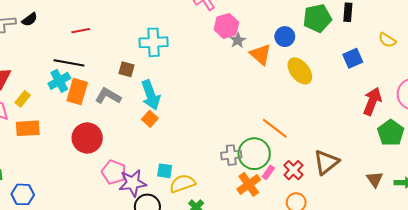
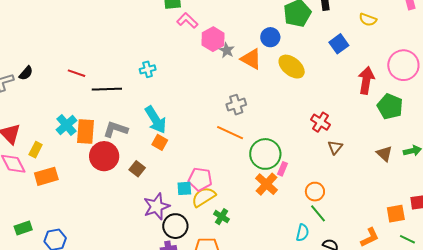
red line: (81, 31) -> (76, 73), turned 42
cyan cross: (154, 42) -> (148, 69), size x0.6
black line: (69, 63) -> (107, 89), moved
brown square: (127, 69) -> (137, 169), moved, turned 35
orange line: (275, 128) -> (230, 133), moved
red circle: (87, 138) -> (104, 156), moved
gray cross: (231, 155) -> (236, 105), moved
brown triangle: (326, 162) -> (335, 147), size x0.6
red cross: (293, 170) -> (320, 122), moved
pink pentagon: (114, 172) -> (200, 179), moved

